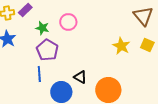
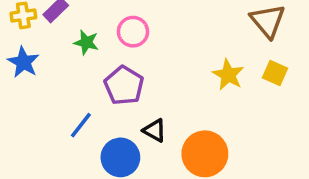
purple pentagon: (47, 50) -> (124, 86), moved
blue line: (39, 74) -> (81, 125), turned 42

